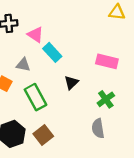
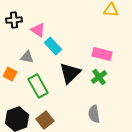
black triangle: (71, 83) -> (70, 73), size x1.6
green cross: (106, 99) -> (99, 77), moved

